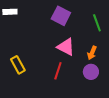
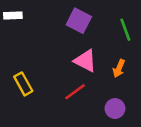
red line: (58, 71) -> (75, 92), turned 36
purple circle: (91, 72) -> (115, 109), moved

